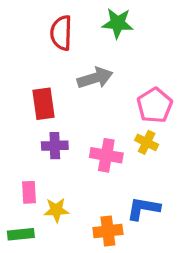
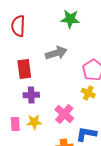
red semicircle: (61, 33) -> (18, 26), moved
pink cross: (106, 155) -> (64, 114), moved, turned 30
yellow star: (56, 210) -> (34, 122), moved

